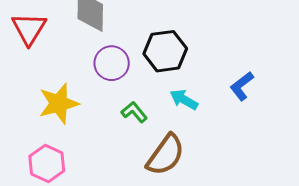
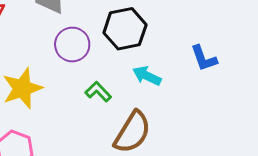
blue L-shape: (242, 86) -> (204, 58), turned -68

